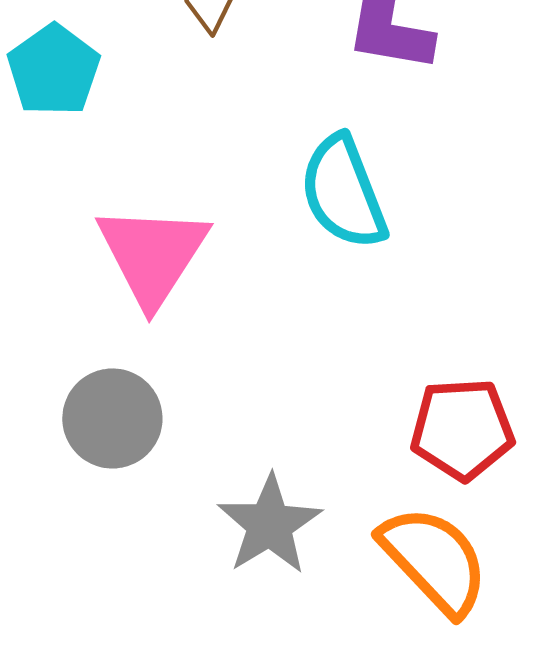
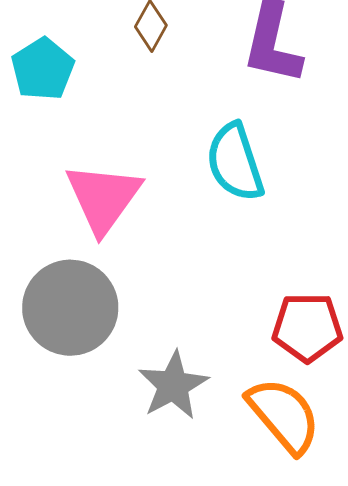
gray circle: (112, 418) -> (70, 308), size x1.4

